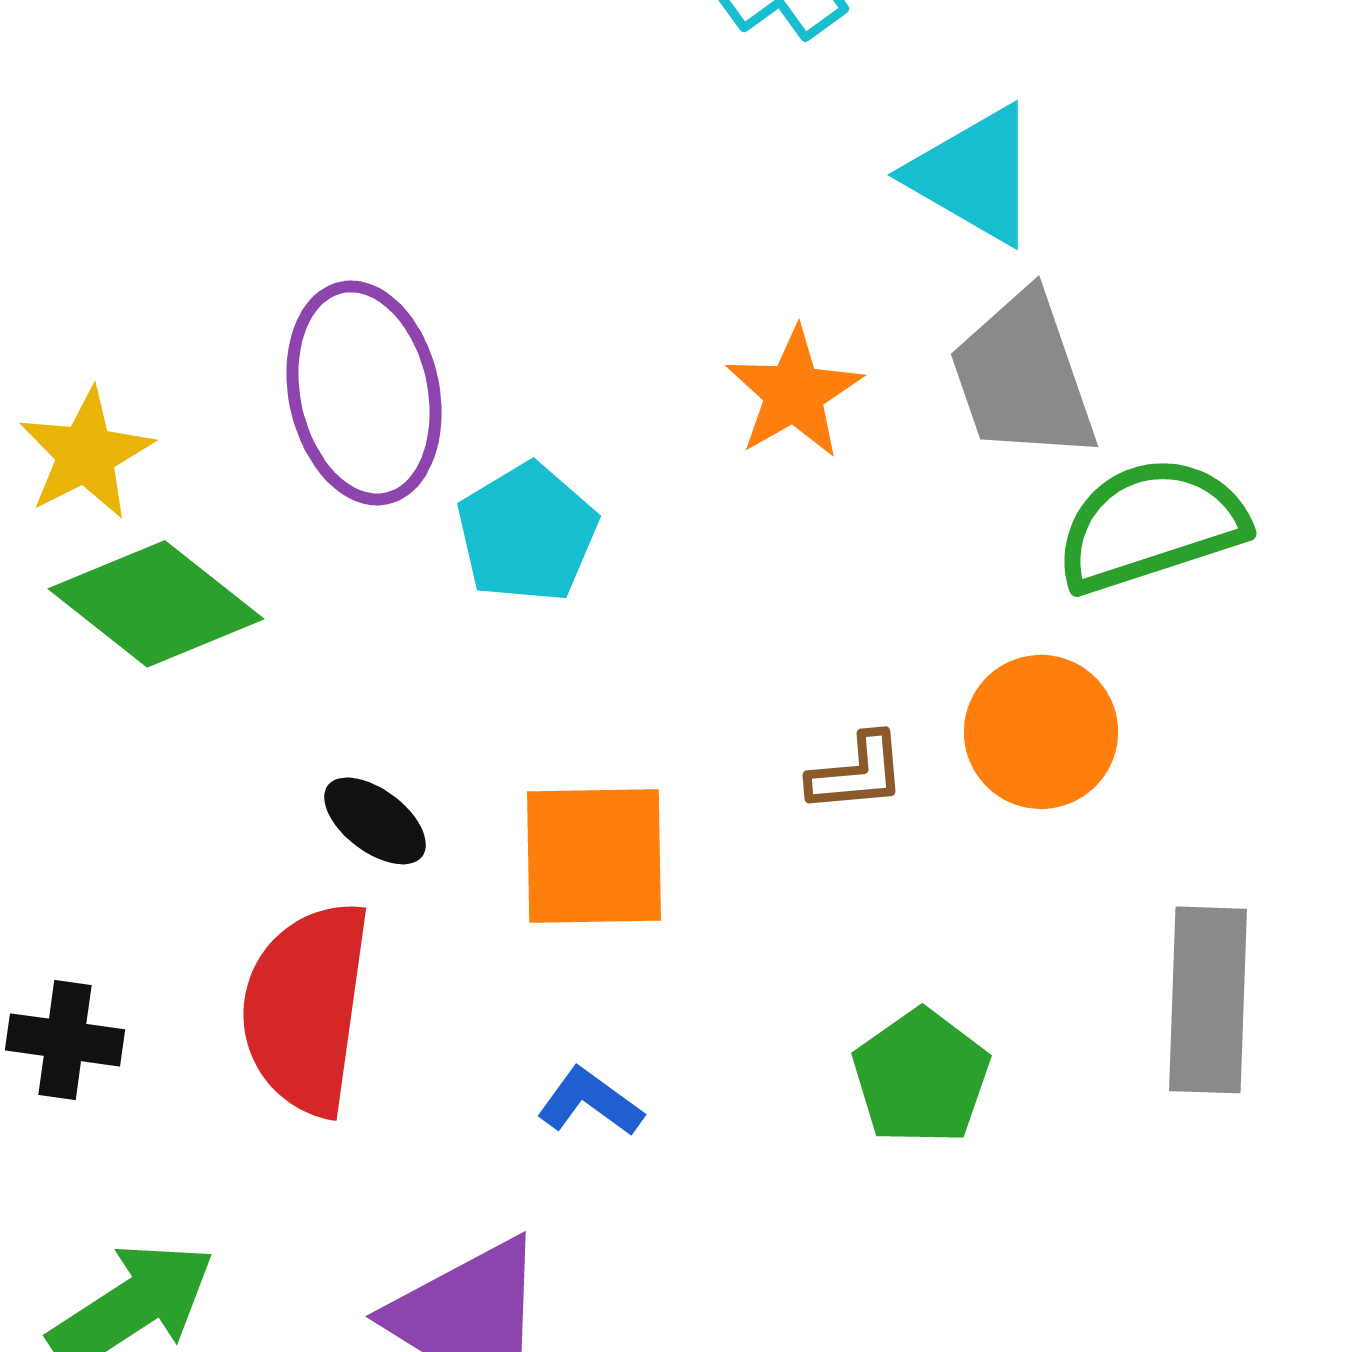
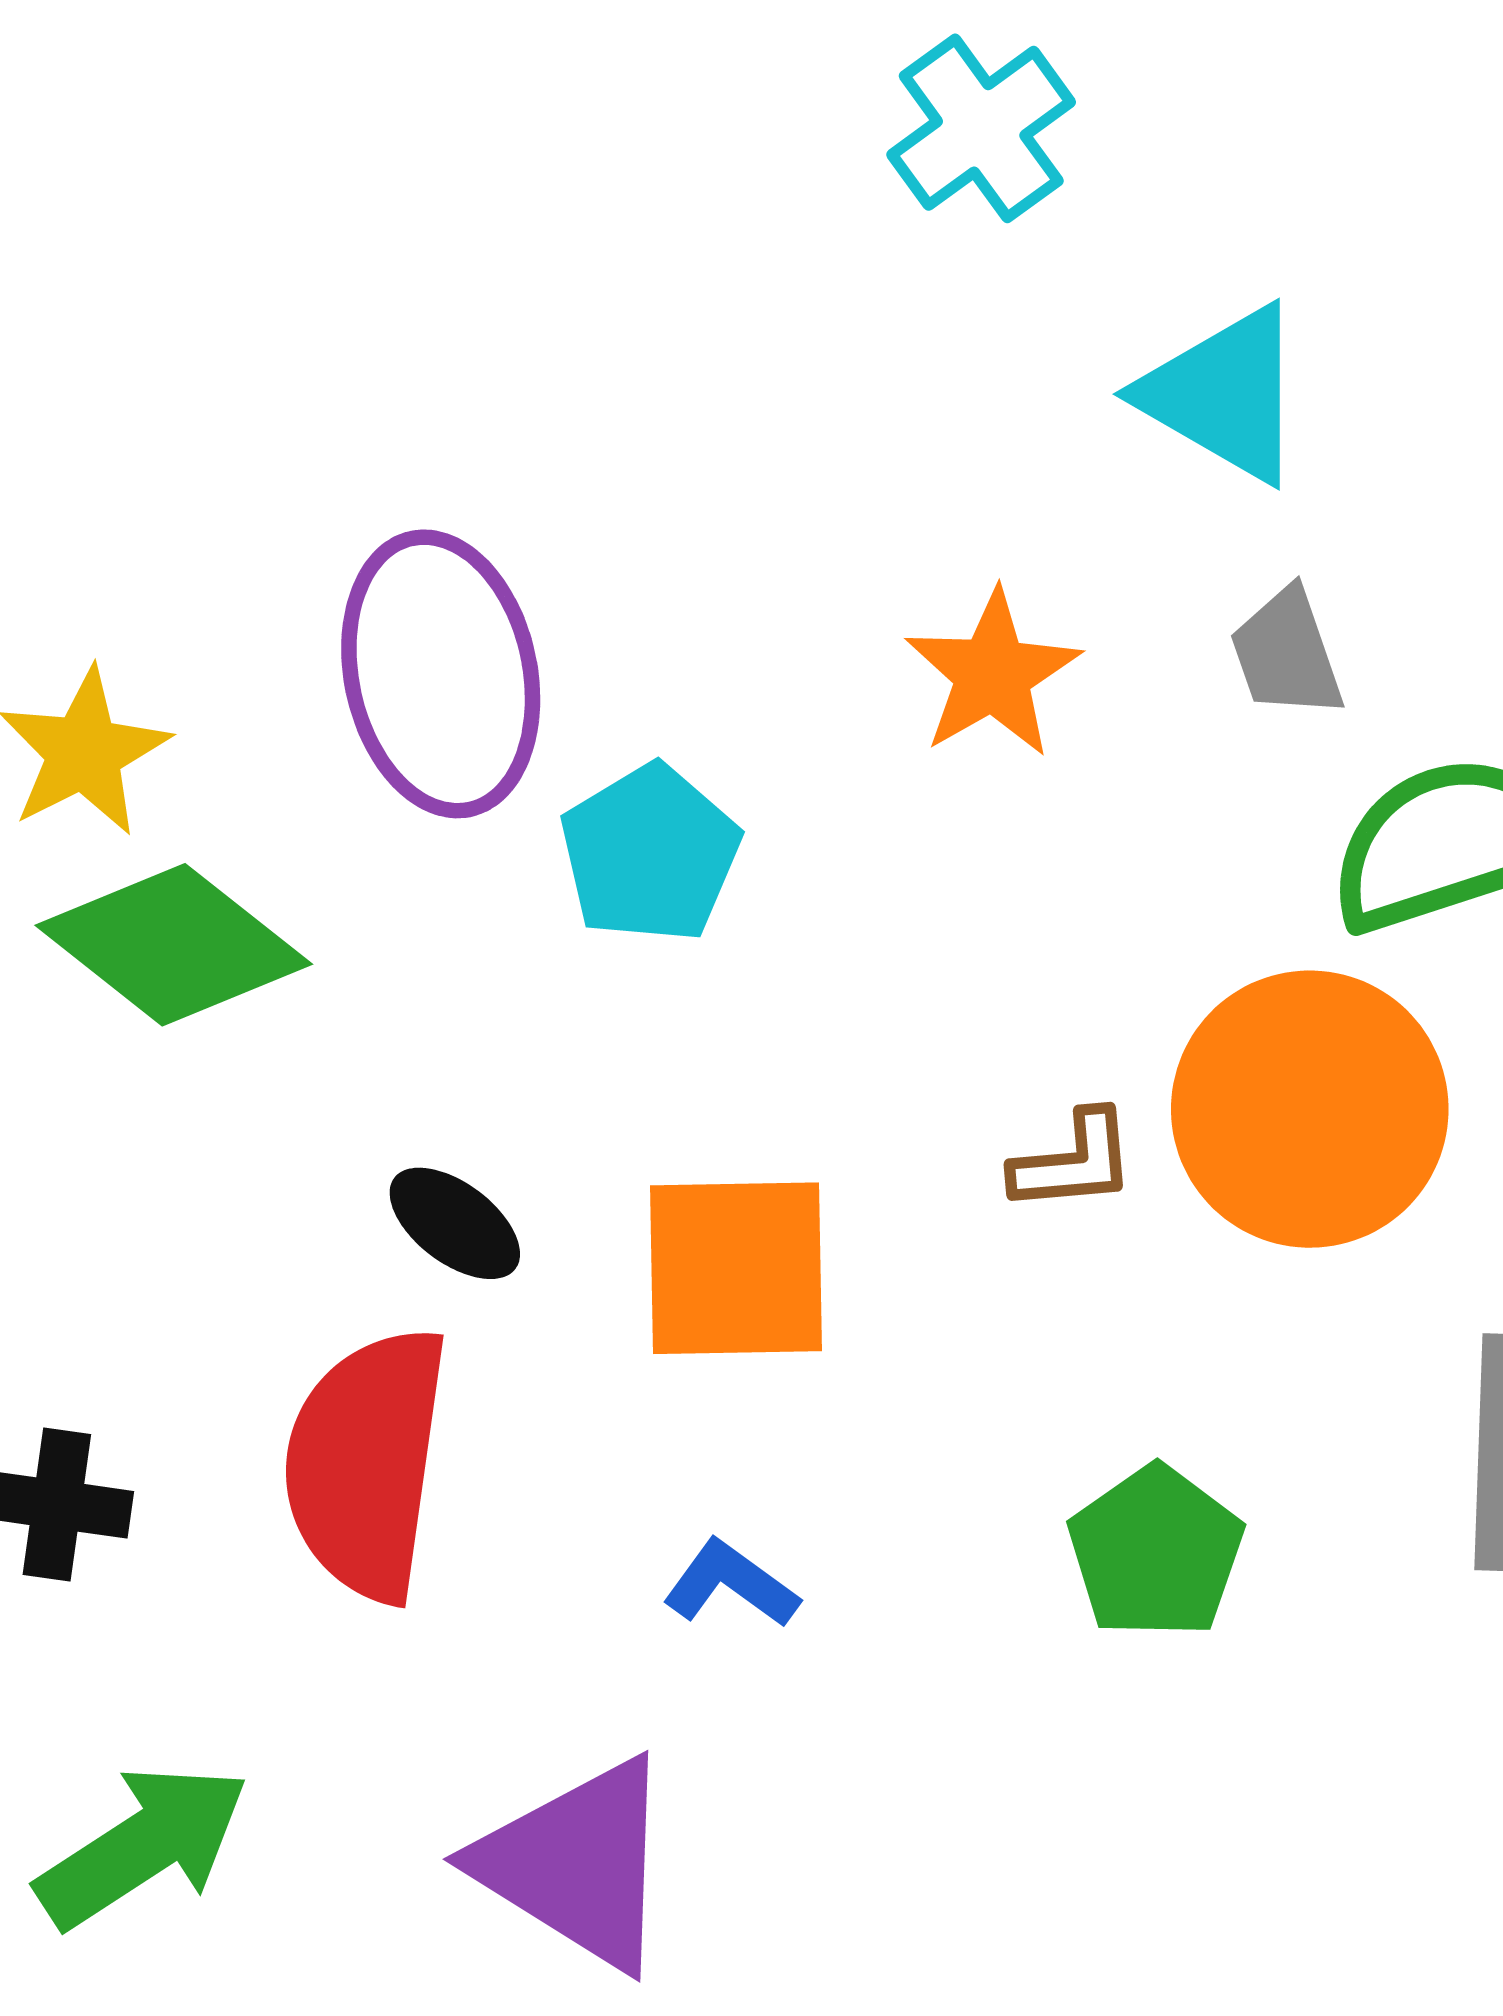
gray trapezoid: (1023, 377) -> (1287, 653), size x0.6
orange circle: (1041, 732) -> (1310, 1109), size x1.4

